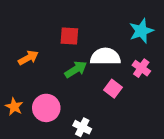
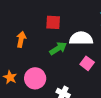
orange arrow: (28, 58) -> (21, 39), turned -49

